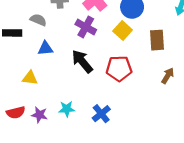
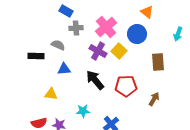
yellow square: (123, 31) -> (119, 51), moved
brown arrow: (168, 76) -> (154, 99), moved
cyan star: (67, 109) -> (83, 111), moved

